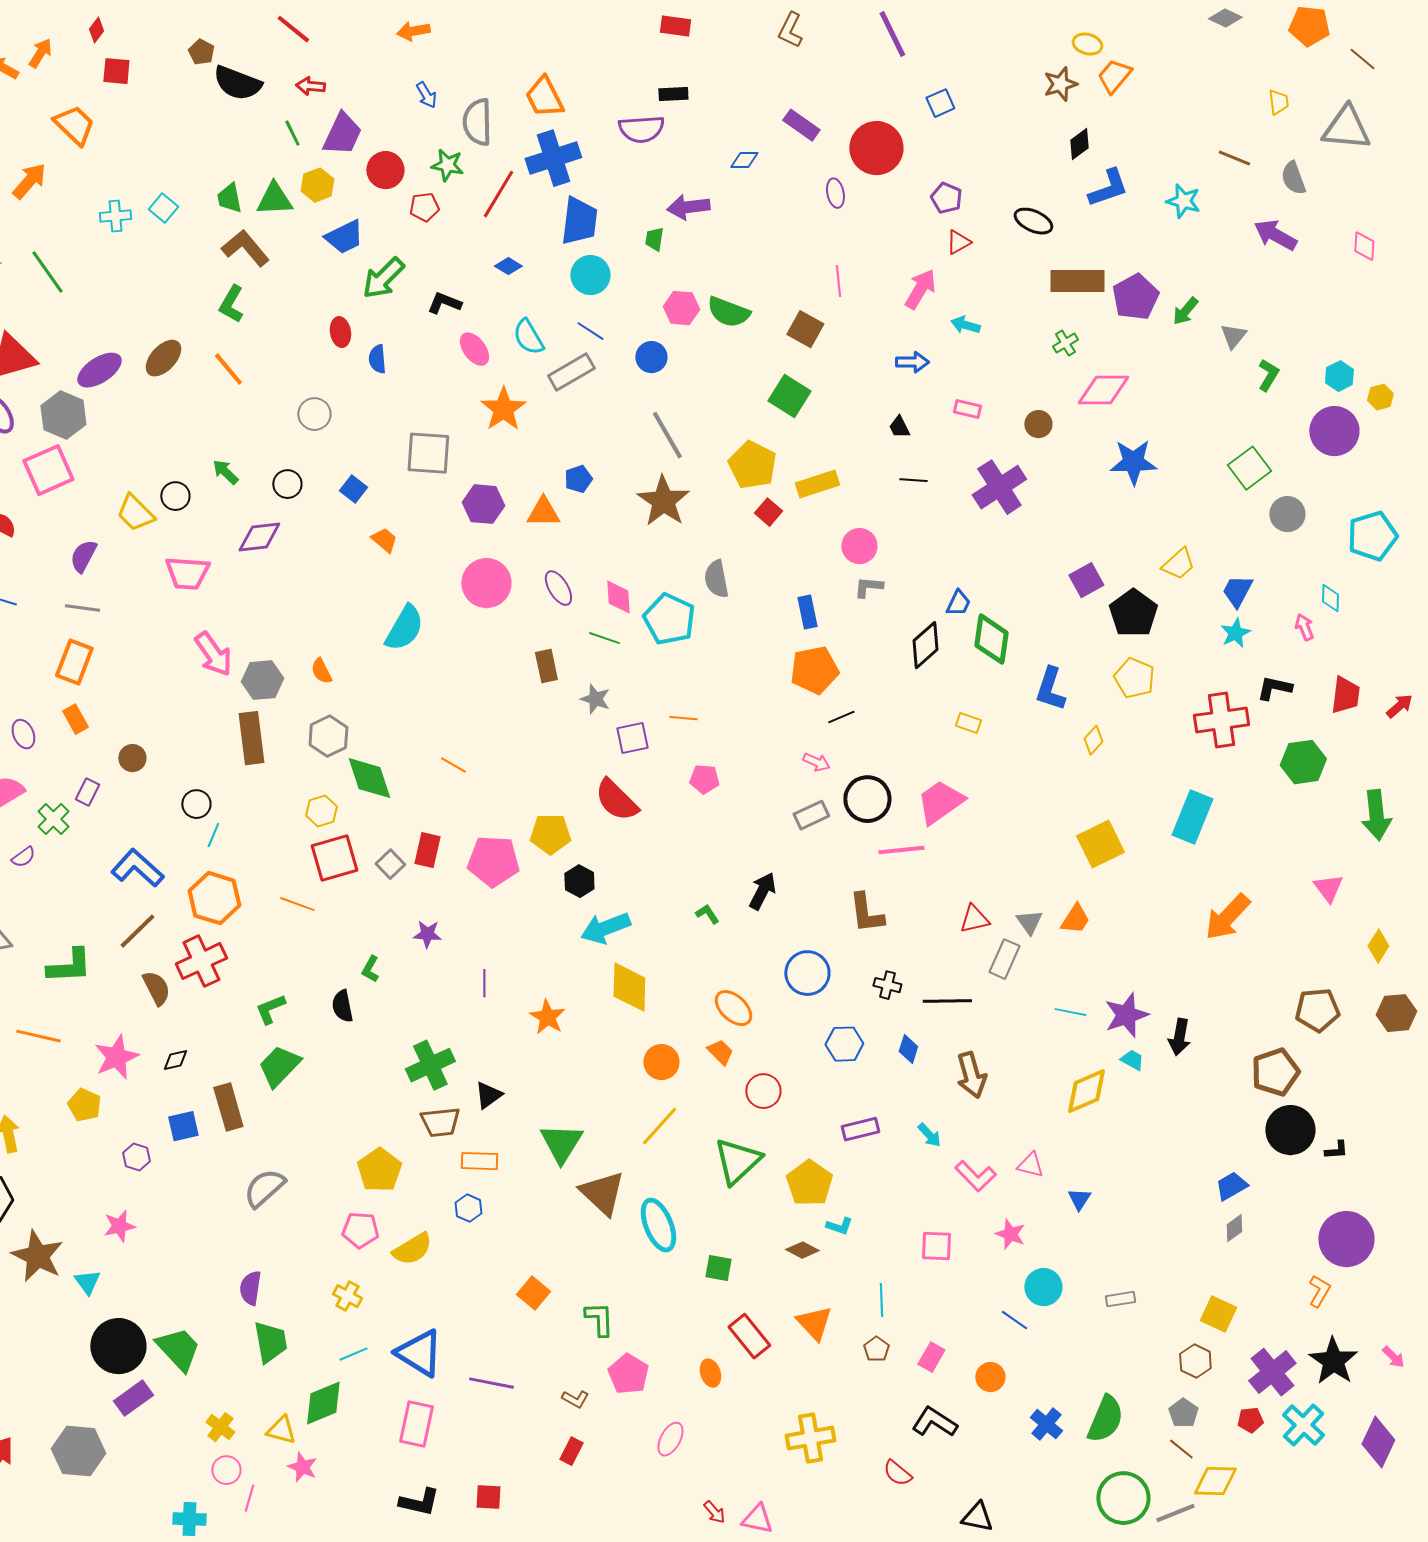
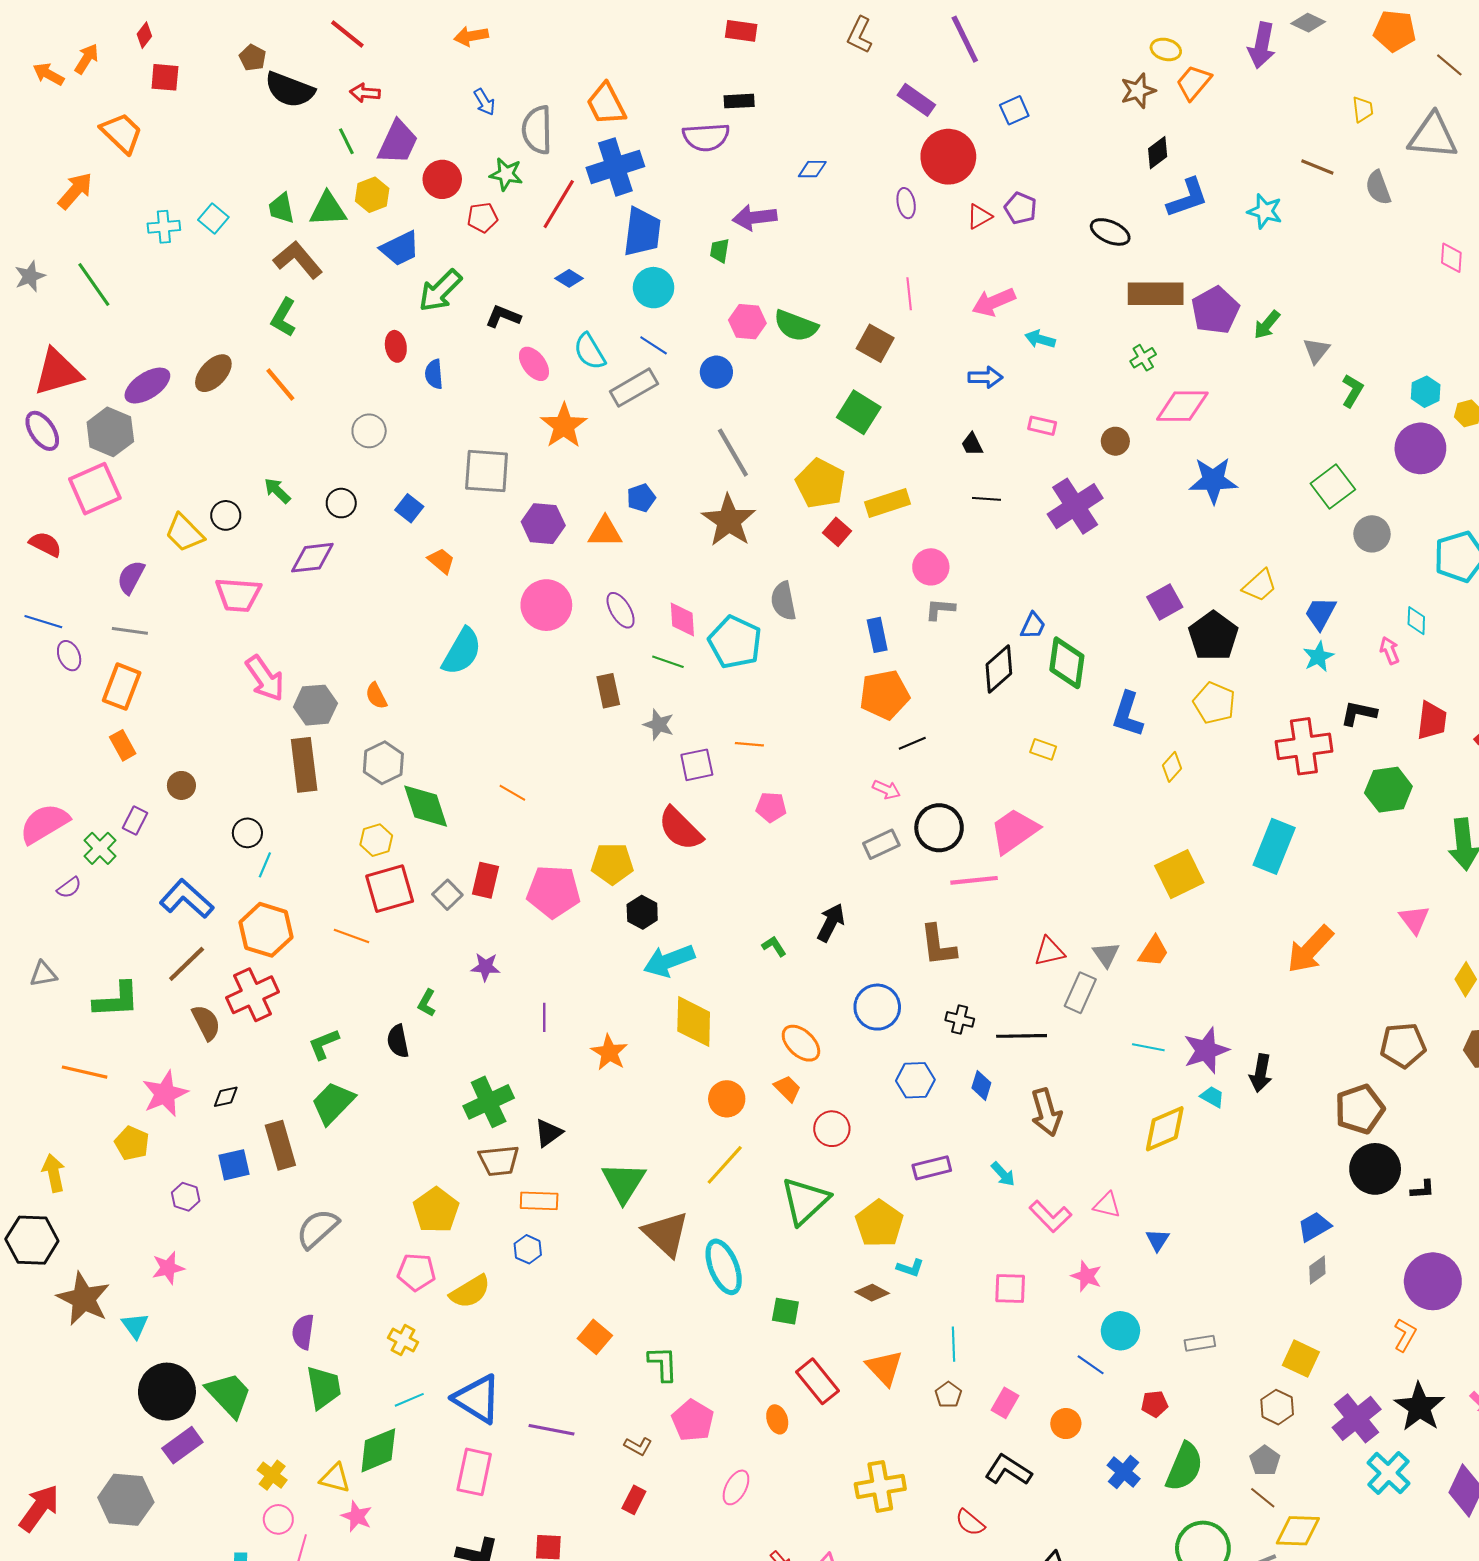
purple rectangle: (801, 125) -> (916, 100), moved
purple arrow: (1275, 235) -> (1262, 45), moved, turned -108
red triangle: (958, 242) -> (979, 216), moved
pink arrow: (920, 289) -> (994, 302), turned -144
purple ellipse: (23, 734) -> (69, 656), moved
red pentagon: (1250, 1420) -> (1155, 1404), moved

